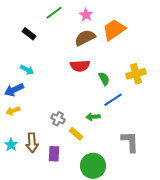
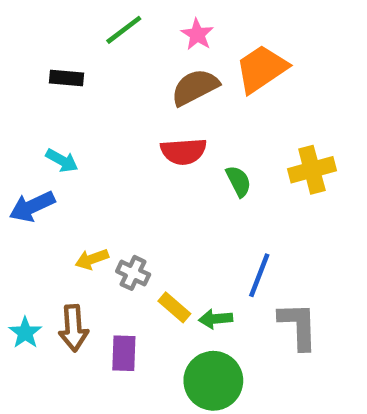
black rectangle: (29, 34) -> (67, 78), turned -32
blue line: (113, 100) -> (259, 275), moved, turned -36
yellow arrow: (13, 111) -> (92, 259), moved
green arrow: (93, 117) -> (216, 319), moved

